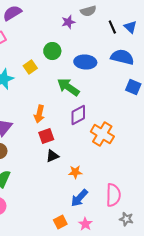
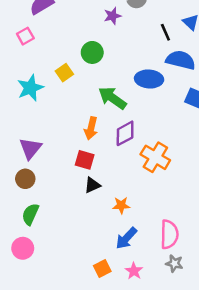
black line: (112, 27) -> (165, 32), moved
blue ellipse: (85, 62) -> (149, 79), moved
orange arrow: (39, 114) -> (91, 128), moved
red square: (46, 136) -> (85, 160), turned 35
gray star: (126, 219) -> (174, 263), moved

